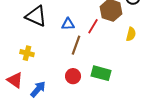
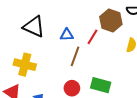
yellow cross: (27, 53) -> (25, 65), size x1.5

